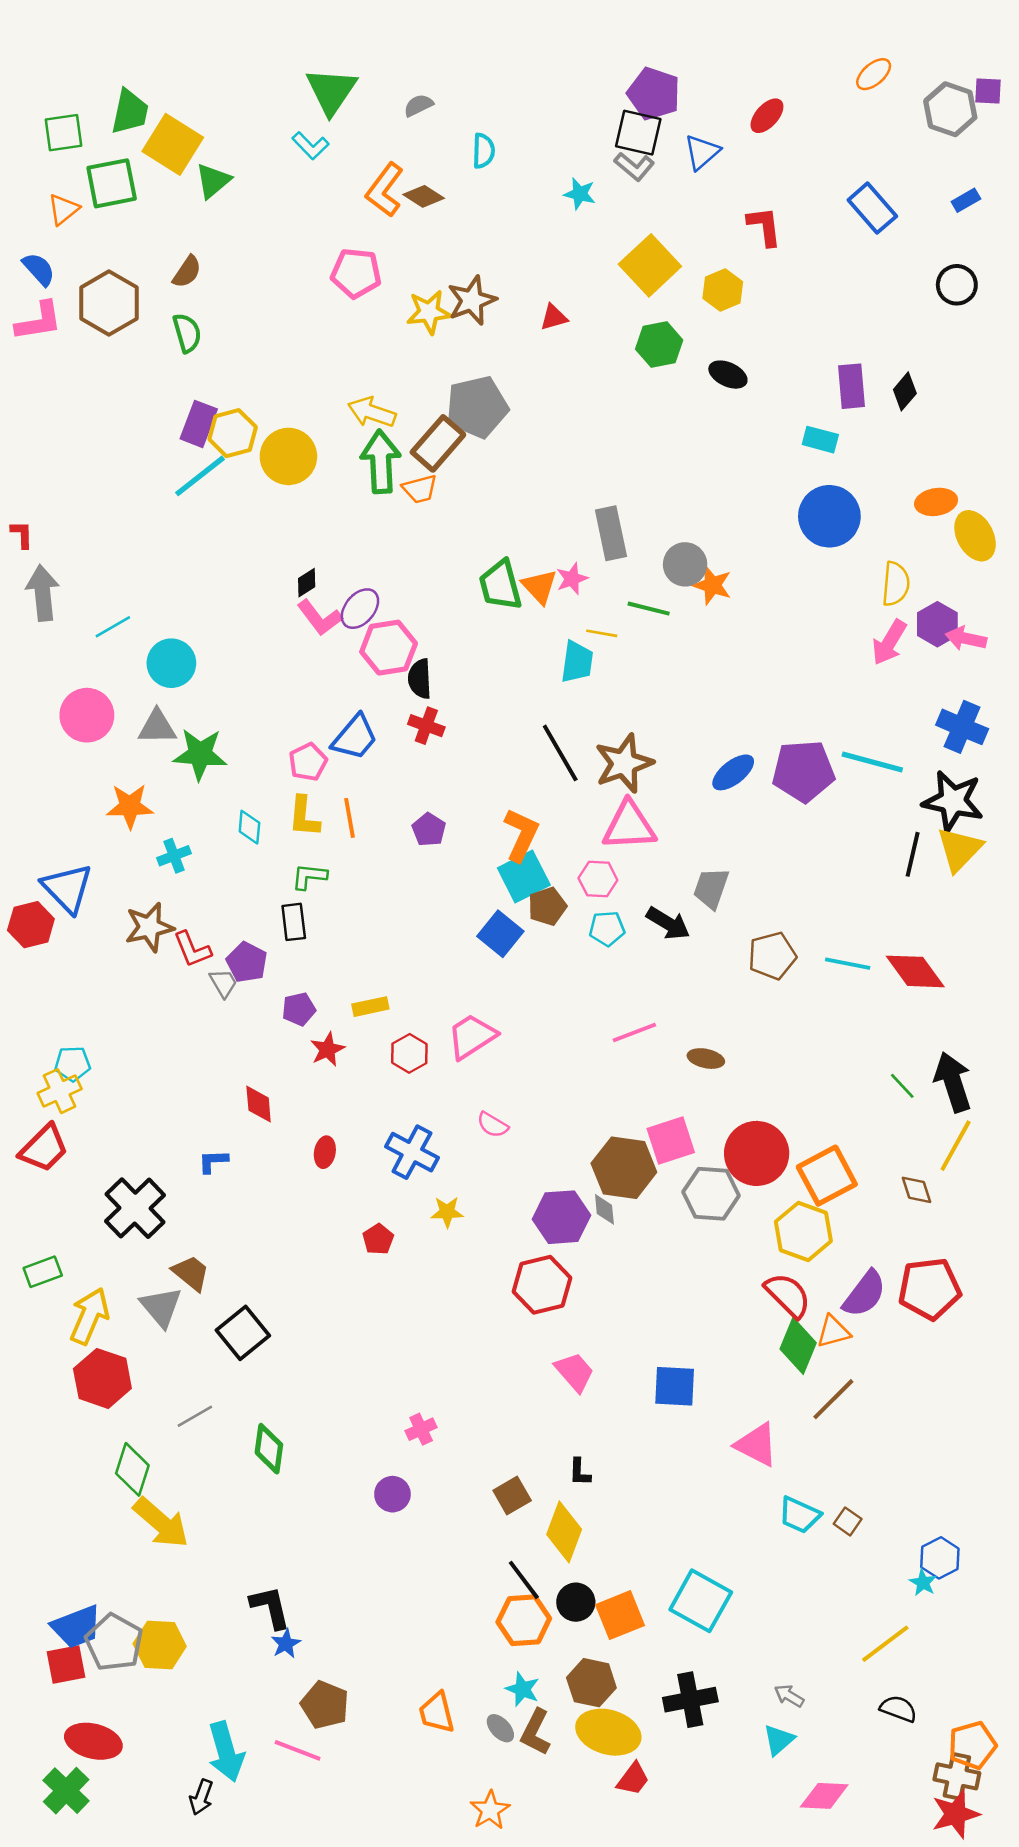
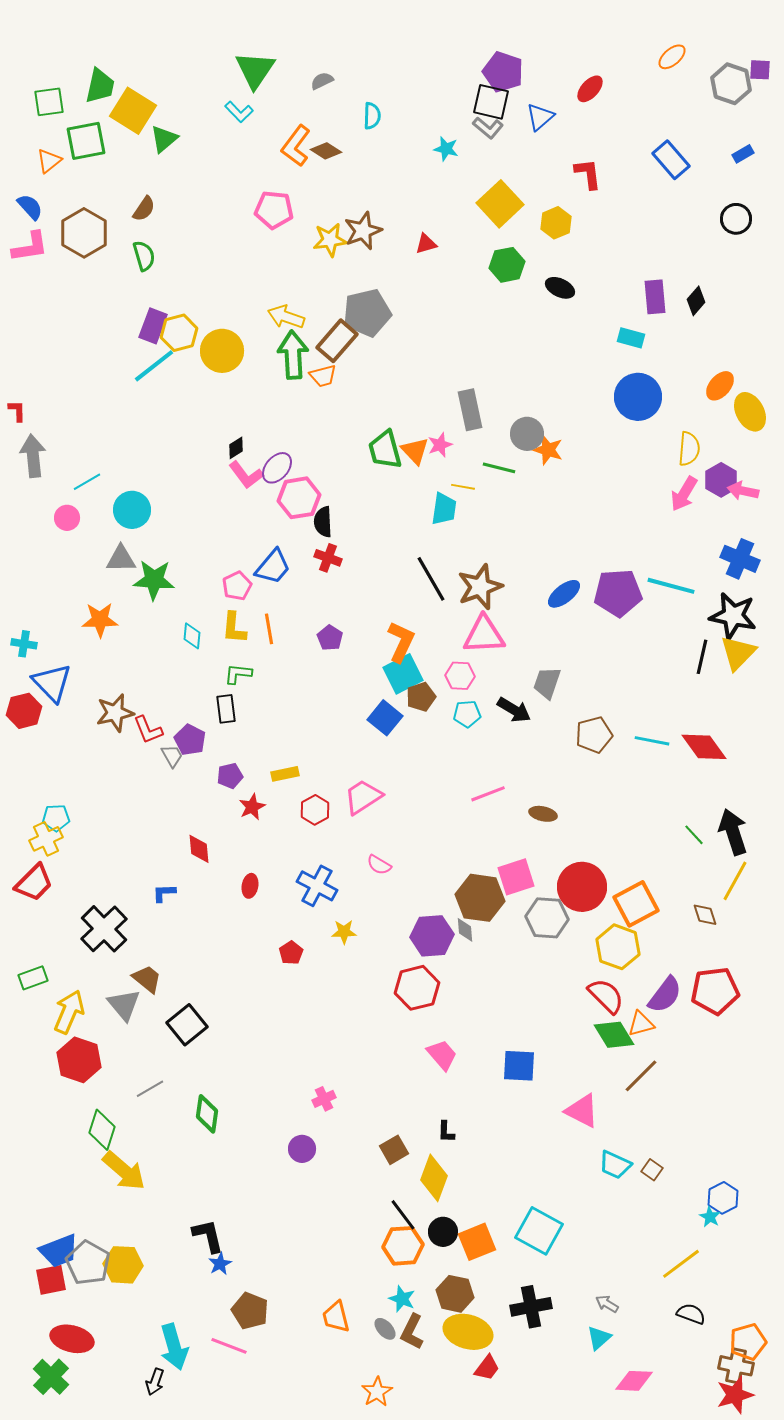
orange ellipse: (936, 502) -> (720, 386), turned -40
pink circle: (87, 715) -> (67, 518), moved, size x0.6
cyan cross: (174, 856) -> (24, 644), moved, turned 30
green diamond: (798, 1346) -> (614, 1035), turned -54

